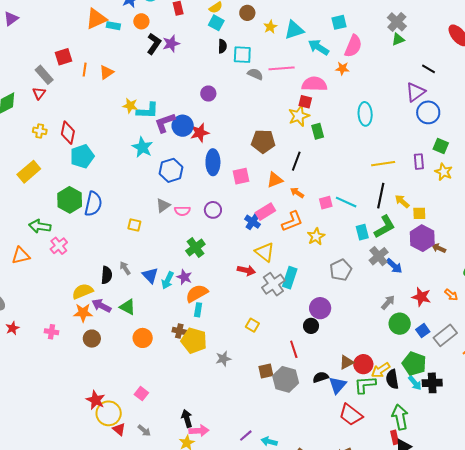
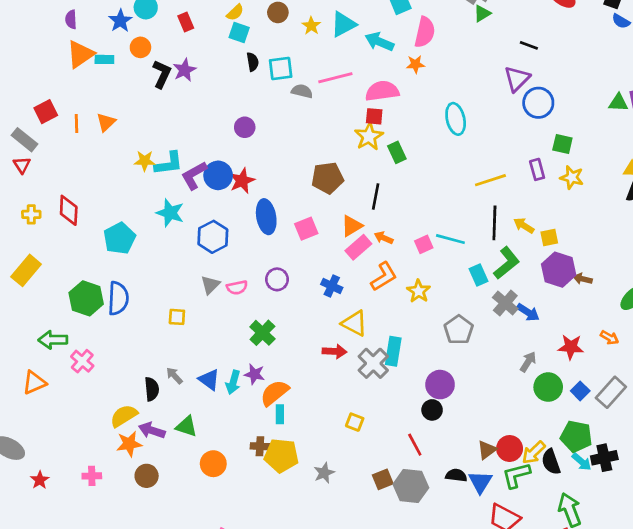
cyan pentagon: (82, 156) -> (119, 238), moved
pink rectangle: (265, 212) -> (358, 247), moved
black semicircle: (321, 377) -> (456, 475), turned 35

